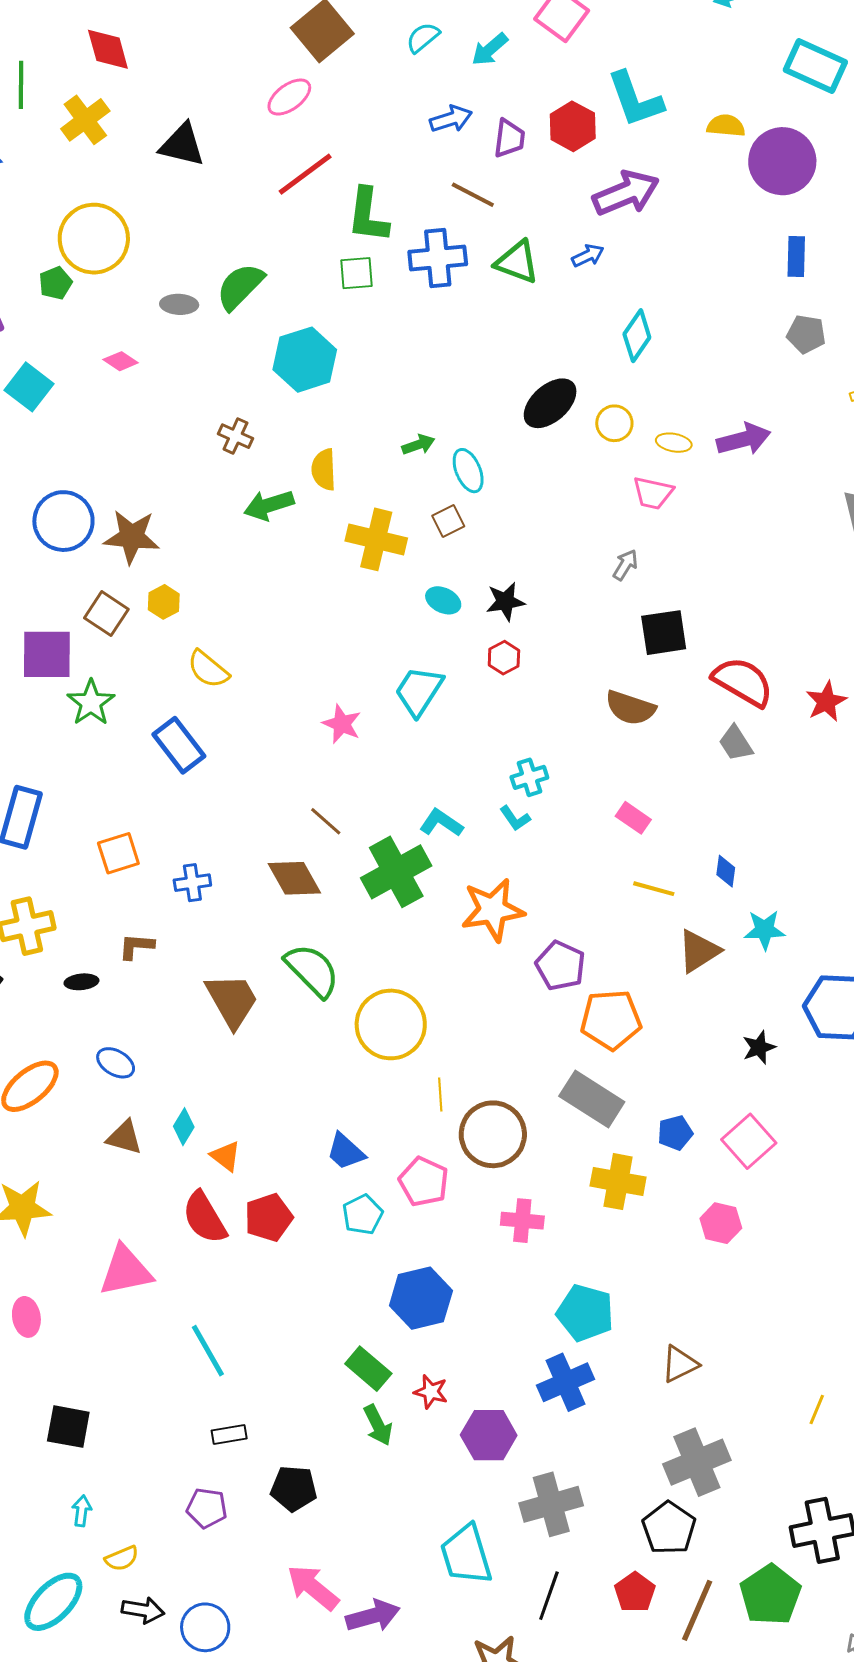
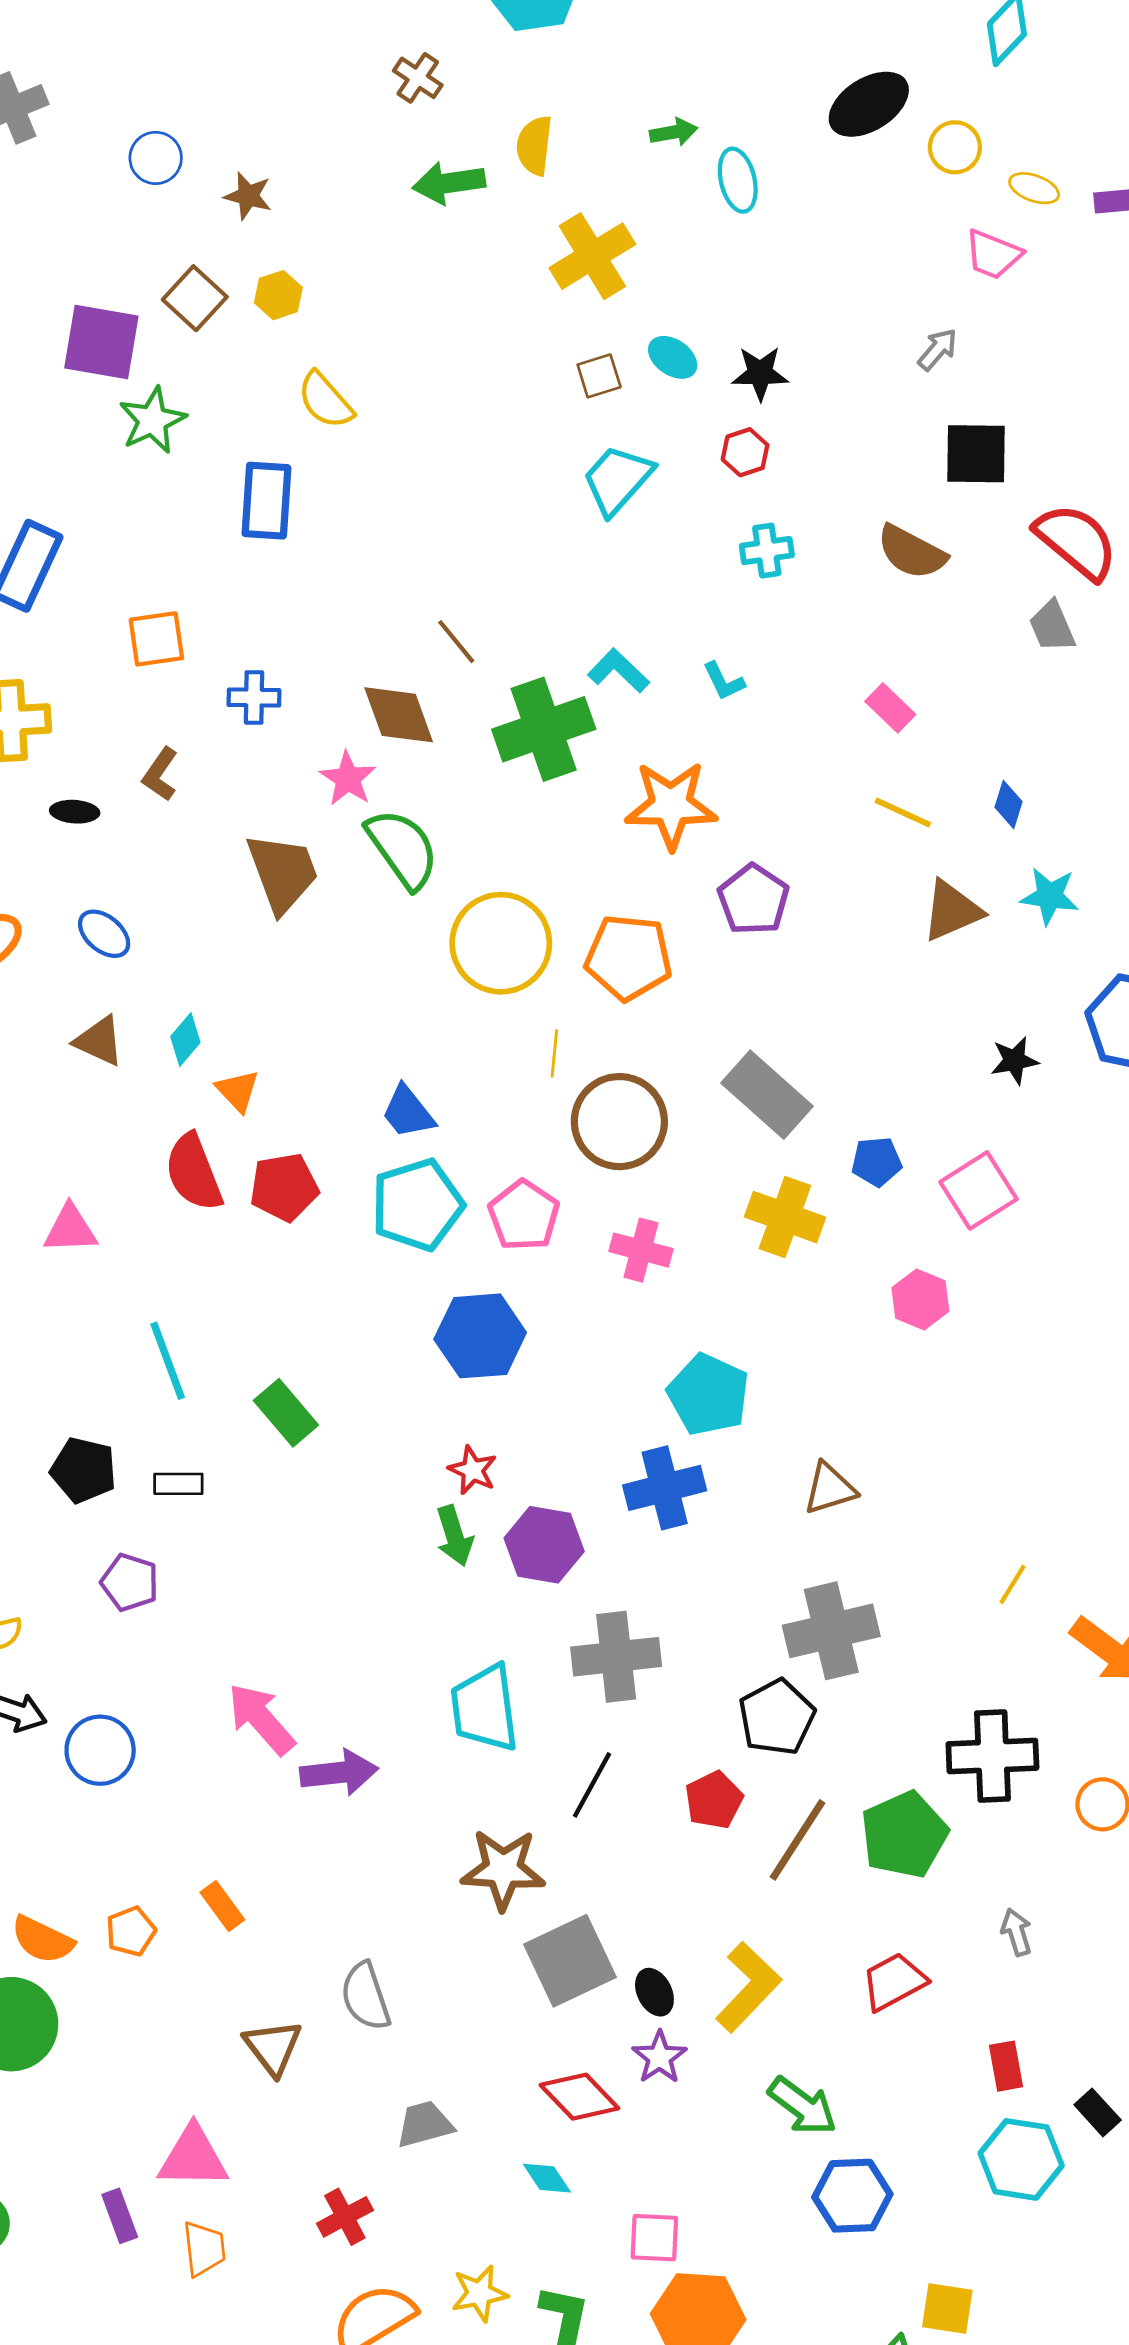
blue circle: (63, 521) -> (156, 158), size x0.6
brown square: (448, 521) -> (599, 376), moved
brown star: (132, 537) -> (248, 196), size x0.6
yellow cross: (376, 539) -> (592, 256), turned 36
pink star: (342, 724) -> (348, 779), moved
blue rectangle: (179, 745) -> (266, 501), turned 32
cyan cross: (529, 777) -> (767, 551), moved
brown L-shape: (136, 946) -> (160, 774), turned -69
orange pentagon: (611, 1020) -> (629, 957), moved
pink pentagon: (424, 1182) -> (524, 1215), moved
cyan pentagon: (363, 1215) -> (417, 1205), size x1.6
pink triangle: (126, 1271) -> (70, 1229), size x0.7
green rectangle: (368, 1369) -> (286, 1413), moved
green arrow: (378, 1425) -> (455, 1536), moved
black pentagon: (294, 1488) -> (84, 1470), moved

